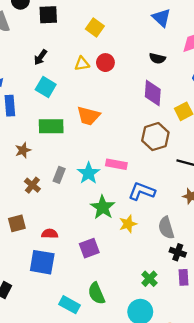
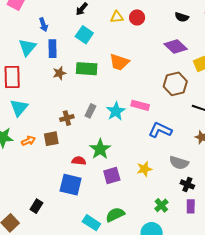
purple diamond: (153, 93) -> (176, 46), turned -55
brown star: (23, 150) -> (59, 73), moved
brown cross: (32, 185) -> (67, 118), turned 32
green star: (103, 207) -> (100, 149), moved
brown square: (17, 223) -> (51, 139), moved
yellow star: (128, 224) -> (144, 169), moved
gray semicircle: (166, 228) -> (179, 163), turned -60
green semicircle: (96, 293) -> (115, 215), turned 84

